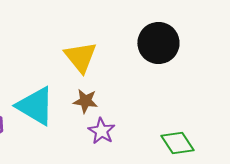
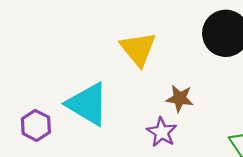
brown star: (85, 101) -> (180, 98), moved

